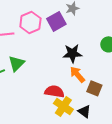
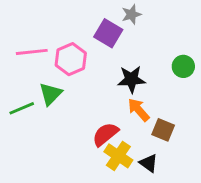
purple square: (56, 21) -> (108, 33), turned -30
pink hexagon: (30, 22) -> (71, 59), moved
red semicircle: (54, 91) -> (105, 134), turned -48

